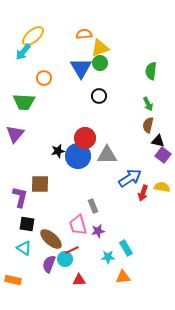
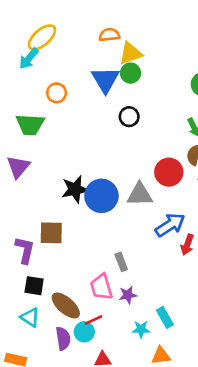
red circle: (85, 138) -> (169, 172), moved
black star: (58, 151) -> (75, 189), size x1.5
purple semicircle: (49, 264) -> (63, 338), turned 150

